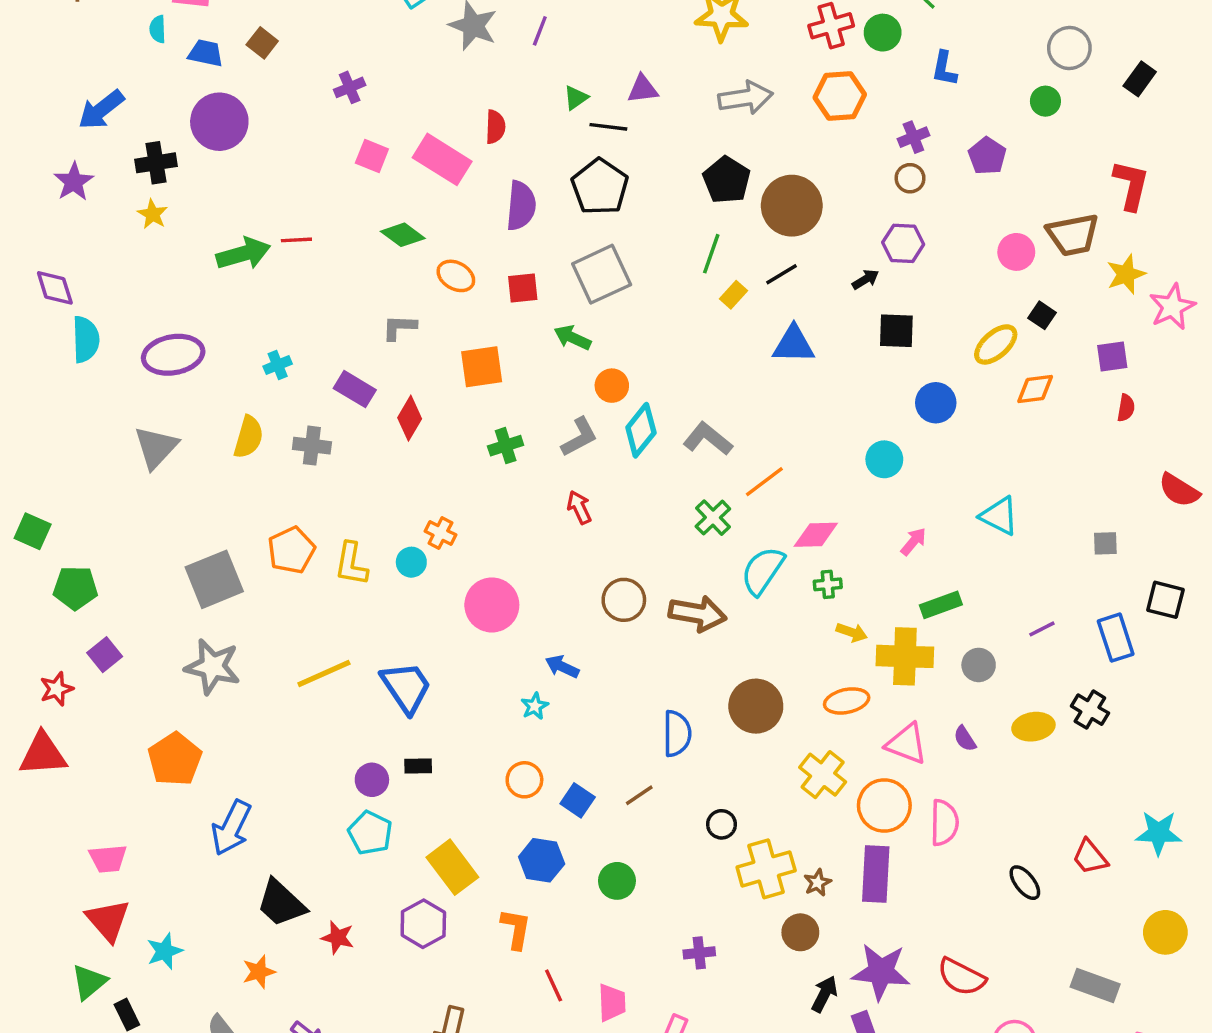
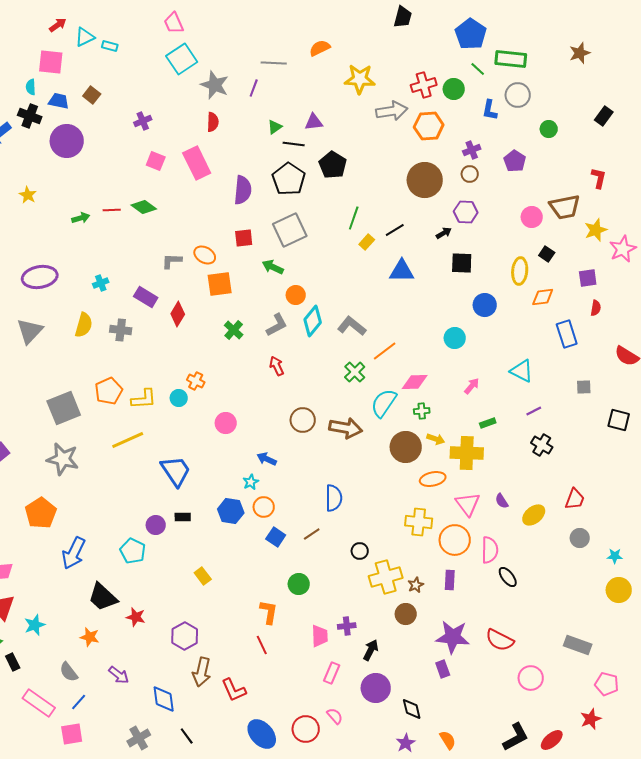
gray circle: (1069, 48) -> (518, 95), moved
gray arrow: (746, 98) -> (392, 111), moved
red semicircle: (495, 127) -> (213, 122), moved
pink rectangle: (442, 159) -> (197, 163), turned 32
black cross: (156, 163) -> (30, 116), moved, turned 30
black pentagon: (727, 180) -> (333, 165), moved
red L-shape: (1131, 185) -> (599, 178), size x0.7
brown circle: (792, 206) -> (425, 180), moved
green diamond: (403, 235) -> (144, 207), moved
green arrow: (243, 254) -> (81, 218), size x0.6
orange ellipse: (456, 276) -> (205, 255), moved
yellow ellipse: (996, 344) -> (520, 271), turned -44
green cross: (506, 446) -> (234, 330), turned -30
yellow L-shape: (351, 564) -> (144, 399), turned -104
pink circle: (492, 605) -> (226, 423), size x0.7
green rectangle: (941, 605) -> (488, 423), size x0.7
purple line: (1042, 629) -> (534, 411), moved
blue rectangle: (1116, 638) -> (567, 334), moved
gray circle: (979, 665) -> (580, 538), moved
yellow line: (324, 674) -> (128, 440), moved
brown circle: (756, 706) -> (406, 447), moved
black cross: (1090, 710) -> (542, 445), moved
yellow ellipse: (1033, 727) -> (534, 515), moved, turned -30
pink triangle: (907, 744) -> (468, 504), turned 32
yellow cross: (823, 775) -> (419, 522), turned -32
orange circle: (524, 780) -> (264, 507), moved
cyan pentagon: (370, 833) -> (133, 551), moved
cyan star: (1159, 833) -> (615, 556), size x0.6
red trapezoid: (1090, 857) -> (575, 499), moved, turned -120
blue hexagon: (542, 860) -> (231, 511), moved
yellow rectangle: (452, 867) -> (203, 576), size x0.6
purple rectangle: (876, 874) -> (450, 580), size x0.6
black ellipse: (1025, 883) -> (508, 577), moved
purple hexagon: (423, 924) -> (185, 636), moved
orange L-shape: (516, 929) -> (269, 612), moved
yellow circle: (1165, 932) -> (619, 590), moved
orange star: (259, 972) -> (90, 637), turned 30
black arrow: (824, 994) -> (371, 650), moved
pink trapezoid: (612, 1003) -> (320, 636), moved

